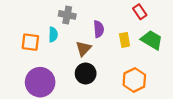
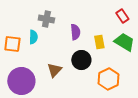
red rectangle: (140, 12) -> (122, 16), moved
brown triangle: (83, 49) -> (54, 70), moved
black circle: (86, 73) -> (81, 60), moved

